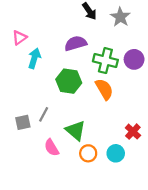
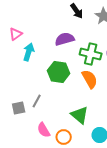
green triangle: (76, 130) -> (80, 115), moved
orange circle: (88, 153) -> (64, 137), moved

